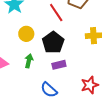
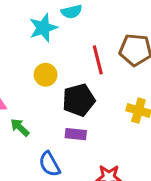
green arrow: (29, 61) -> (20, 127), moved, turned -80

